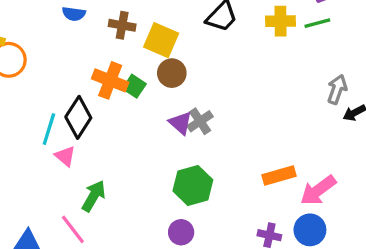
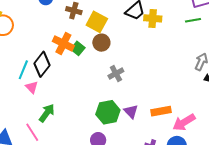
yellow cross: (281, 21) -> (153, 18), moved
purple triangle: (180, 123) -> (131, 111), moved

